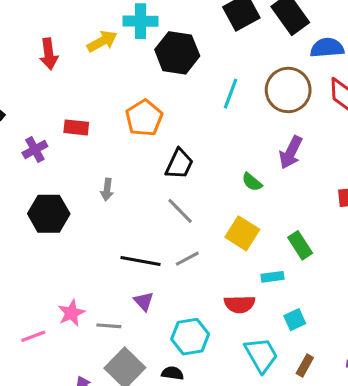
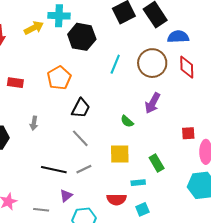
yellow square: (242, 233) -> (120, 154), turned -35
purple triangle: (144, 301) -> (66, 196), moved, turned 32
cyan square: (295, 320) -> (142, 209), moved
gray line: (109, 326) -> (41, 210), moved

